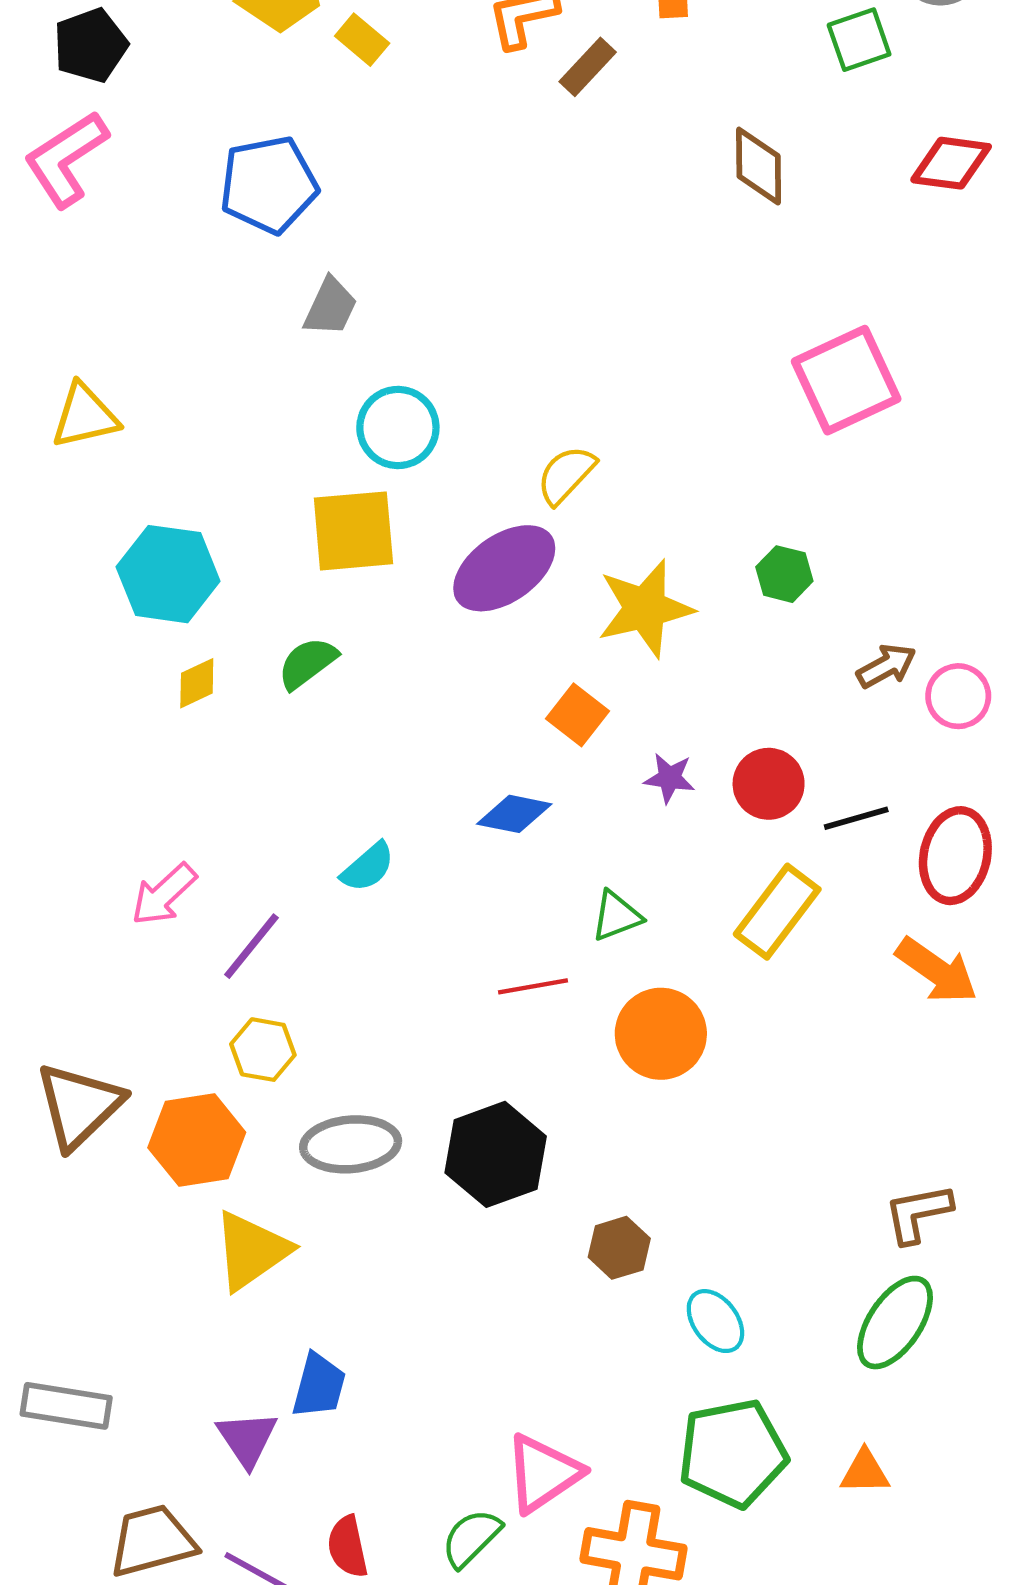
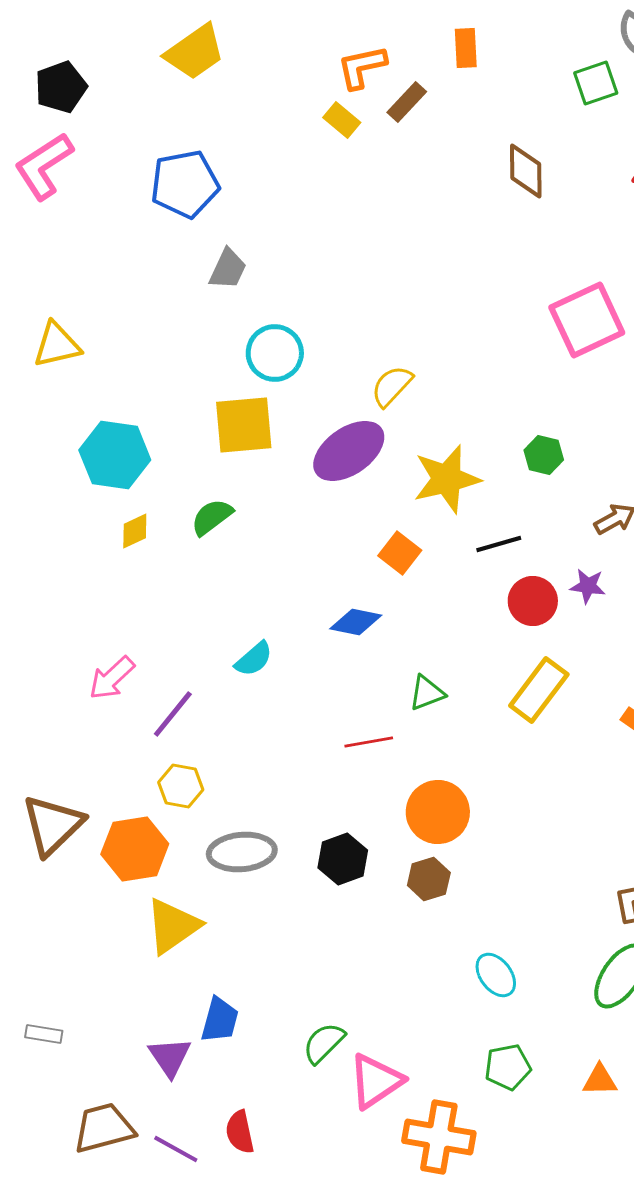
yellow rectangle: (362, 40) -> (342, 120), moved
purple star: (669, 778) -> (588, 586), moved
black line: (856, 818) -> (499, 544), moved
orange circle: (661, 1034) -> (438, 812), moved
black hexagon: (496, 1154) -> (343, 859), size x0.7
brown hexagon: (619, 1248) -> (429, 879), moved
gray rectangle: (66, 1406) -> (44, 1034), size x0.6
green pentagon: (733, 1453) -> (508, 1067), size x0.6
green semicircle: (471, 1538) -> (324, 1043), moved

